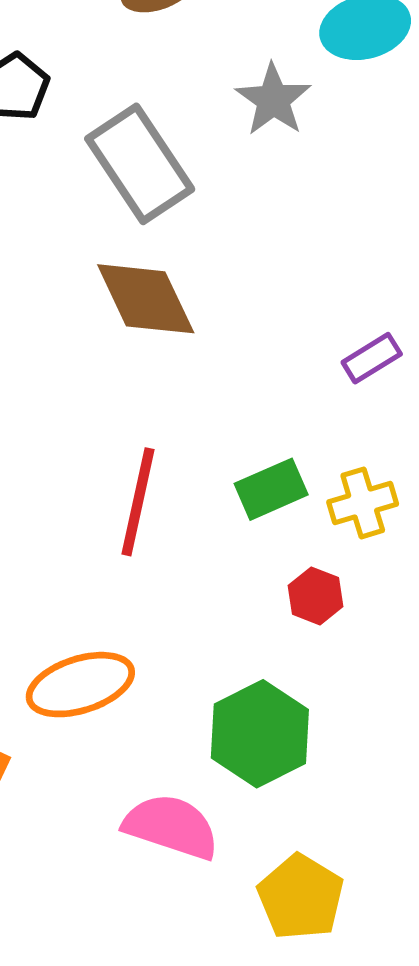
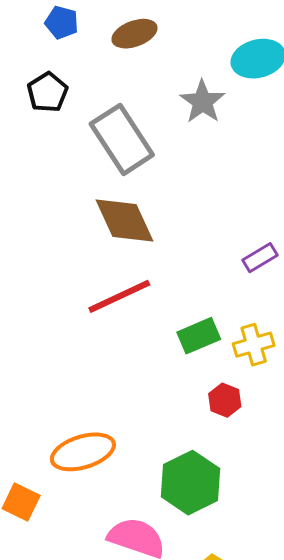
red line: (138, 502) -> (119, 296), moved, turned 52

